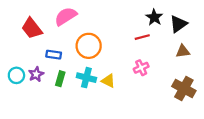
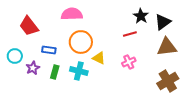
pink semicircle: (66, 16) -> (72, 14), moved, turned 30
brown triangle: (183, 51) -> (167, 47), size x1.5
cyan circle: (16, 75) -> (15, 56), moved
yellow triangle: (108, 81) -> (99, 58), moved
brown cross: (184, 88) -> (168, 81), turned 30

